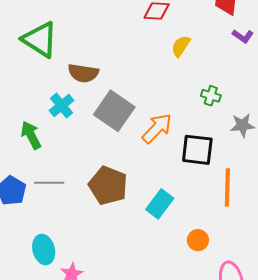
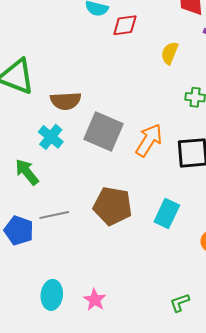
yellow semicircle: (181, 46) -> (170, 53), moved
cyan ellipse: (44, 250) -> (52, 295), moved, turned 32

